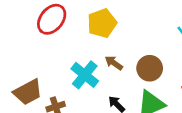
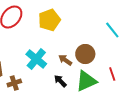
brown arrow: (114, 63) -> (65, 60), moved

